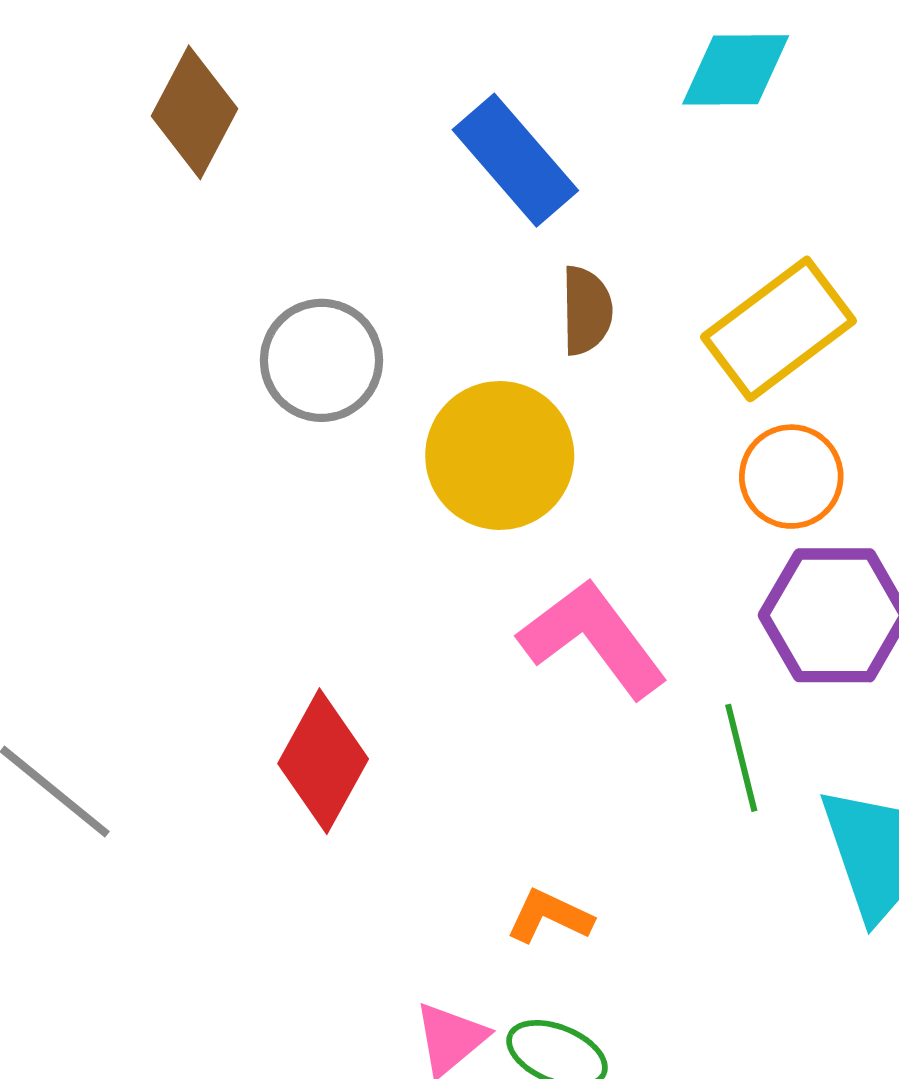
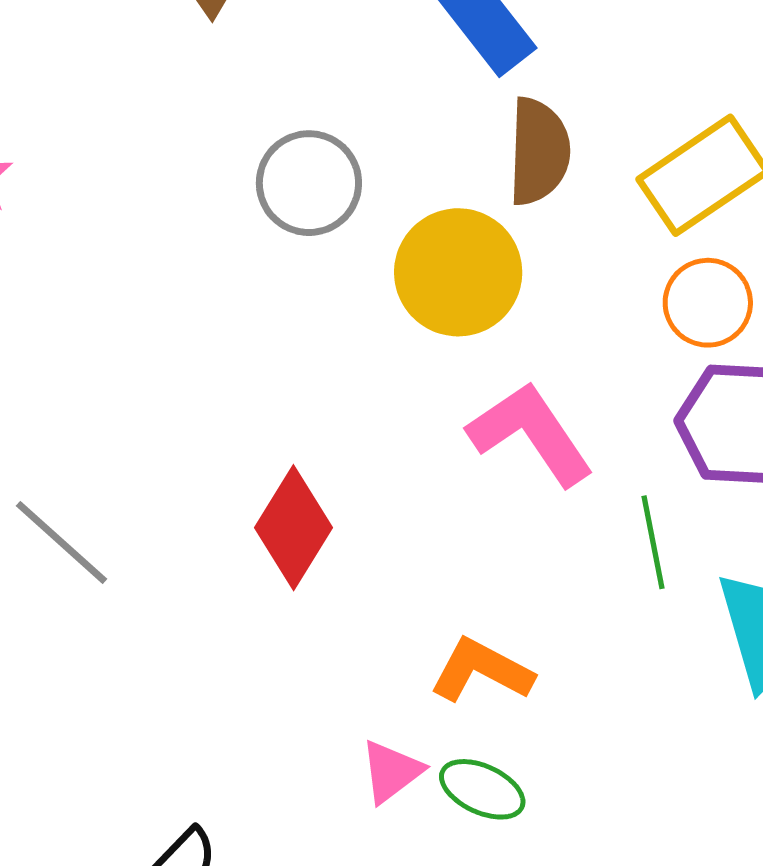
brown semicircle: (586, 311) -> (539, 151), size x1.4
orange L-shape: (549, 916) -> (482, 670), size x1.4

